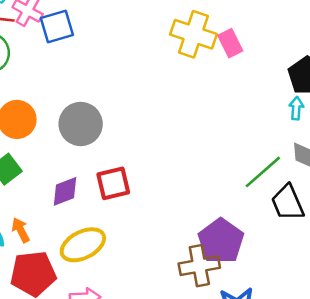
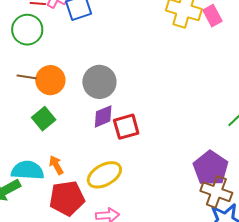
purple diamond: (65, 191) -> (103, 116), moved
brown cross: (199, 266) -> (216, 192), moved, turned 32

